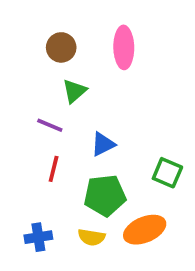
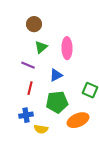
pink ellipse: (124, 47) -> (67, 48), moved
blue cross: (38, 237) -> (26, 115), moved
yellow semicircle: (92, 237) -> (41, 129), moved

